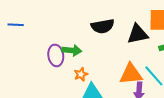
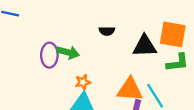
black semicircle: (103, 26) -> (107, 31), size x0.6
orange star: (81, 74) -> (83, 82), moved

